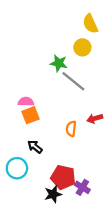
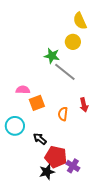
orange square: (30, 115) -> (37, 103), moved
red arrow: (95, 119) -> (84, 105), turned -88
black arrow: (35, 147) -> (40, 139), moved
cyan circle: (17, 168) -> (15, 126), moved

